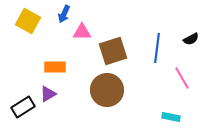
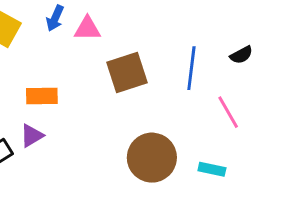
pink triangle: (82, 32) -> (87, 29), moved
brown circle: (107, 90) -> (152, 158), moved

